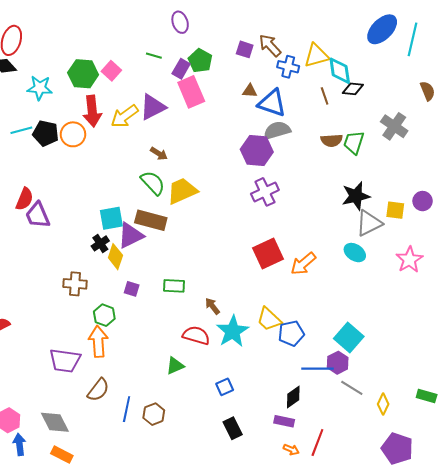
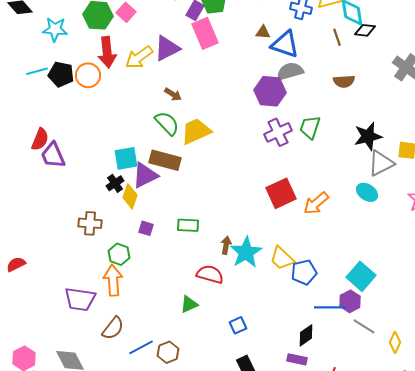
green trapezoid: (354, 142) -> (310, 127), moved
brown arrow: (212, 306) -> (226, 245), turned 48
cyan star: (233, 331) -> (246, 252), moved
blue line: (127, 409) -> (141, 347), turned 50

